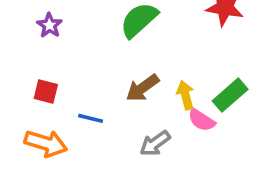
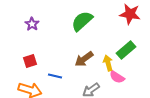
red square: (46, 91) -> (30, 61), turned -32
green rectangle: (230, 95) -> (126, 50), moved

